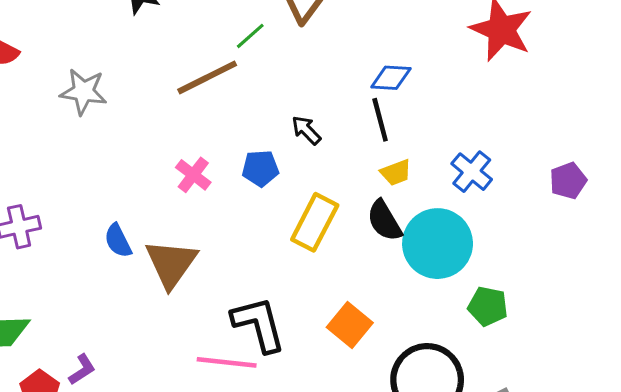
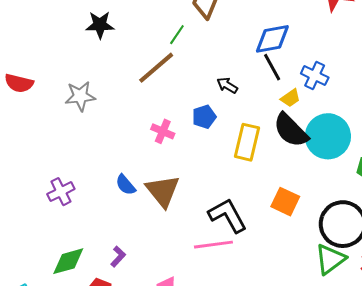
blue diamond: (391, 78) -> (272, 39), size x1.4
blue cross: (472, 172) -> (315, 76), moved
black semicircle: (384, 221) -> (291, 130), size x1.4
purple L-shape: (82, 370) -> (118, 256), moved

